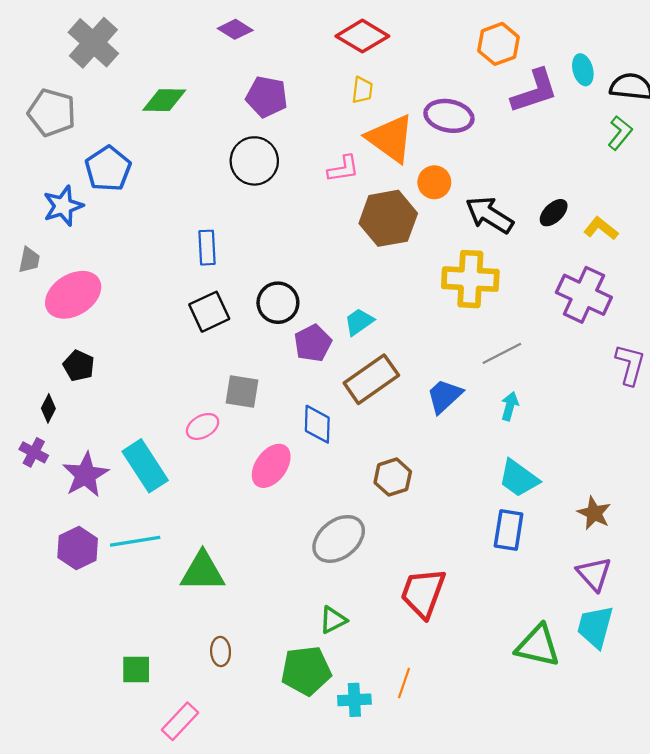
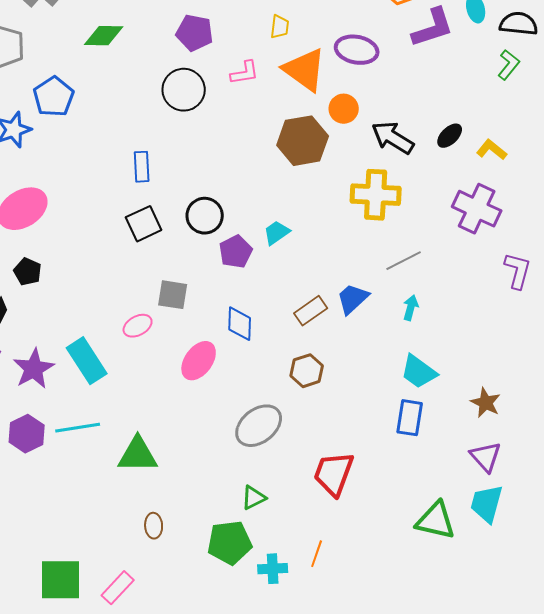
pink L-shape: (343, 169) -> (245, 73), moved
brown rectangle: (371, 379) -> (311, 311), moved, size x0.7
green square: (136, 669) -> (61, 580), moved, size x1.6

